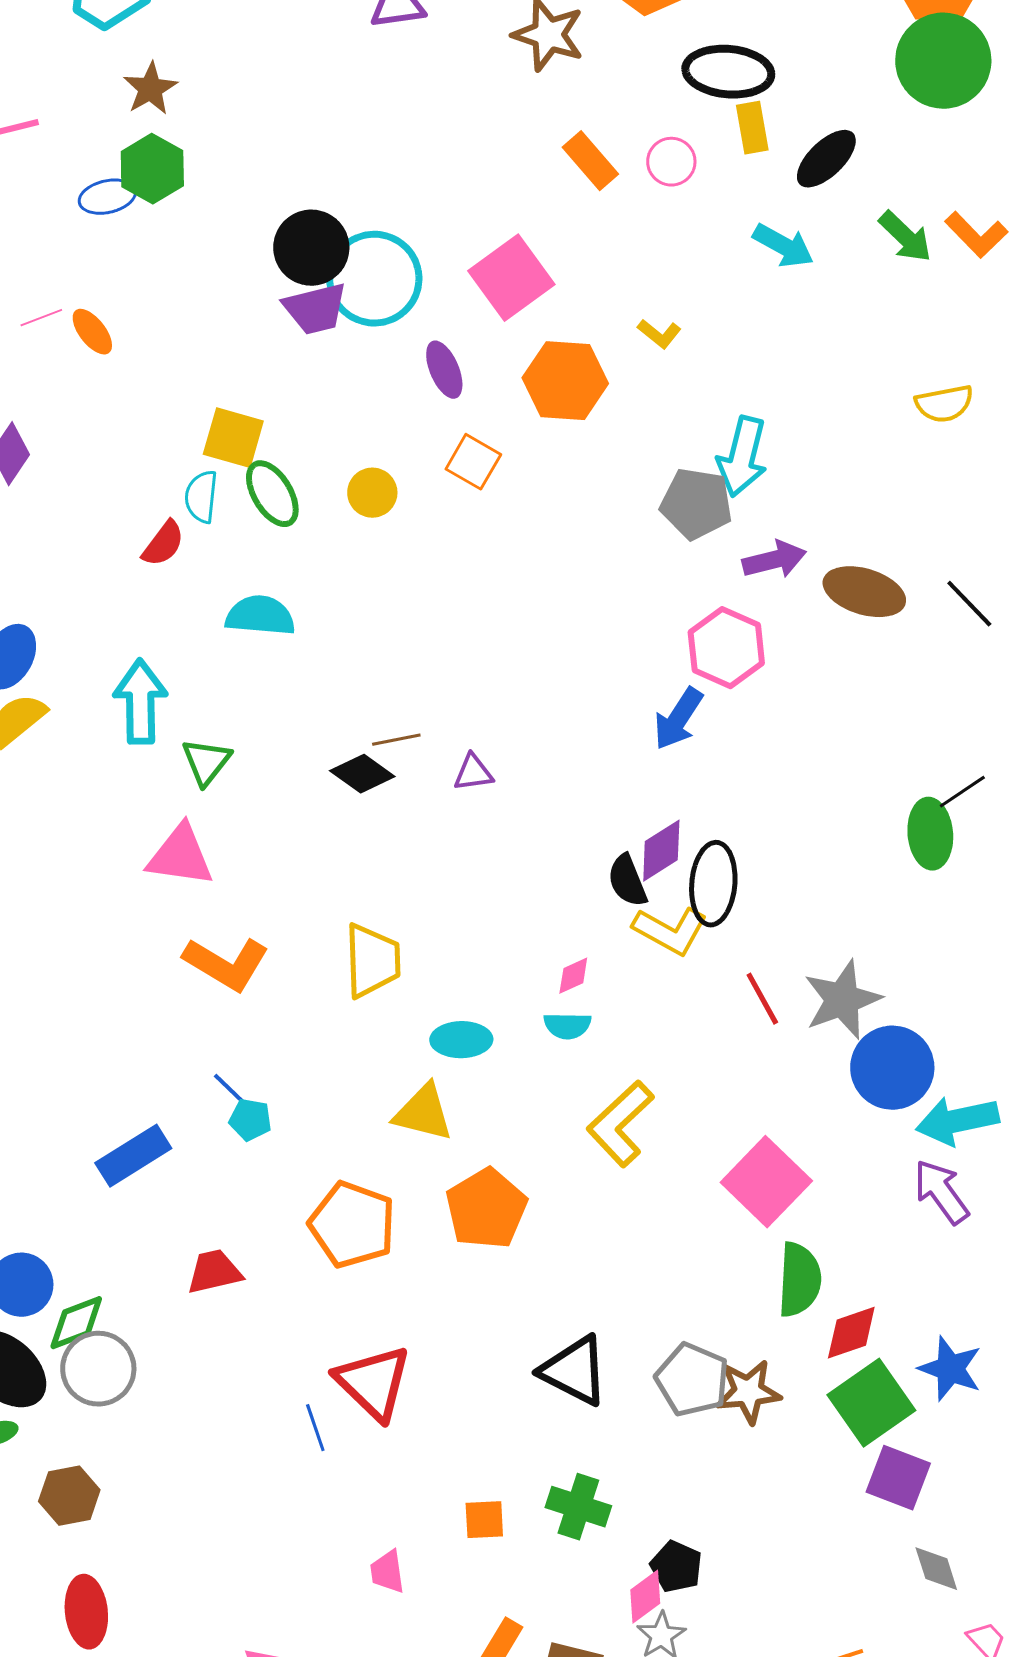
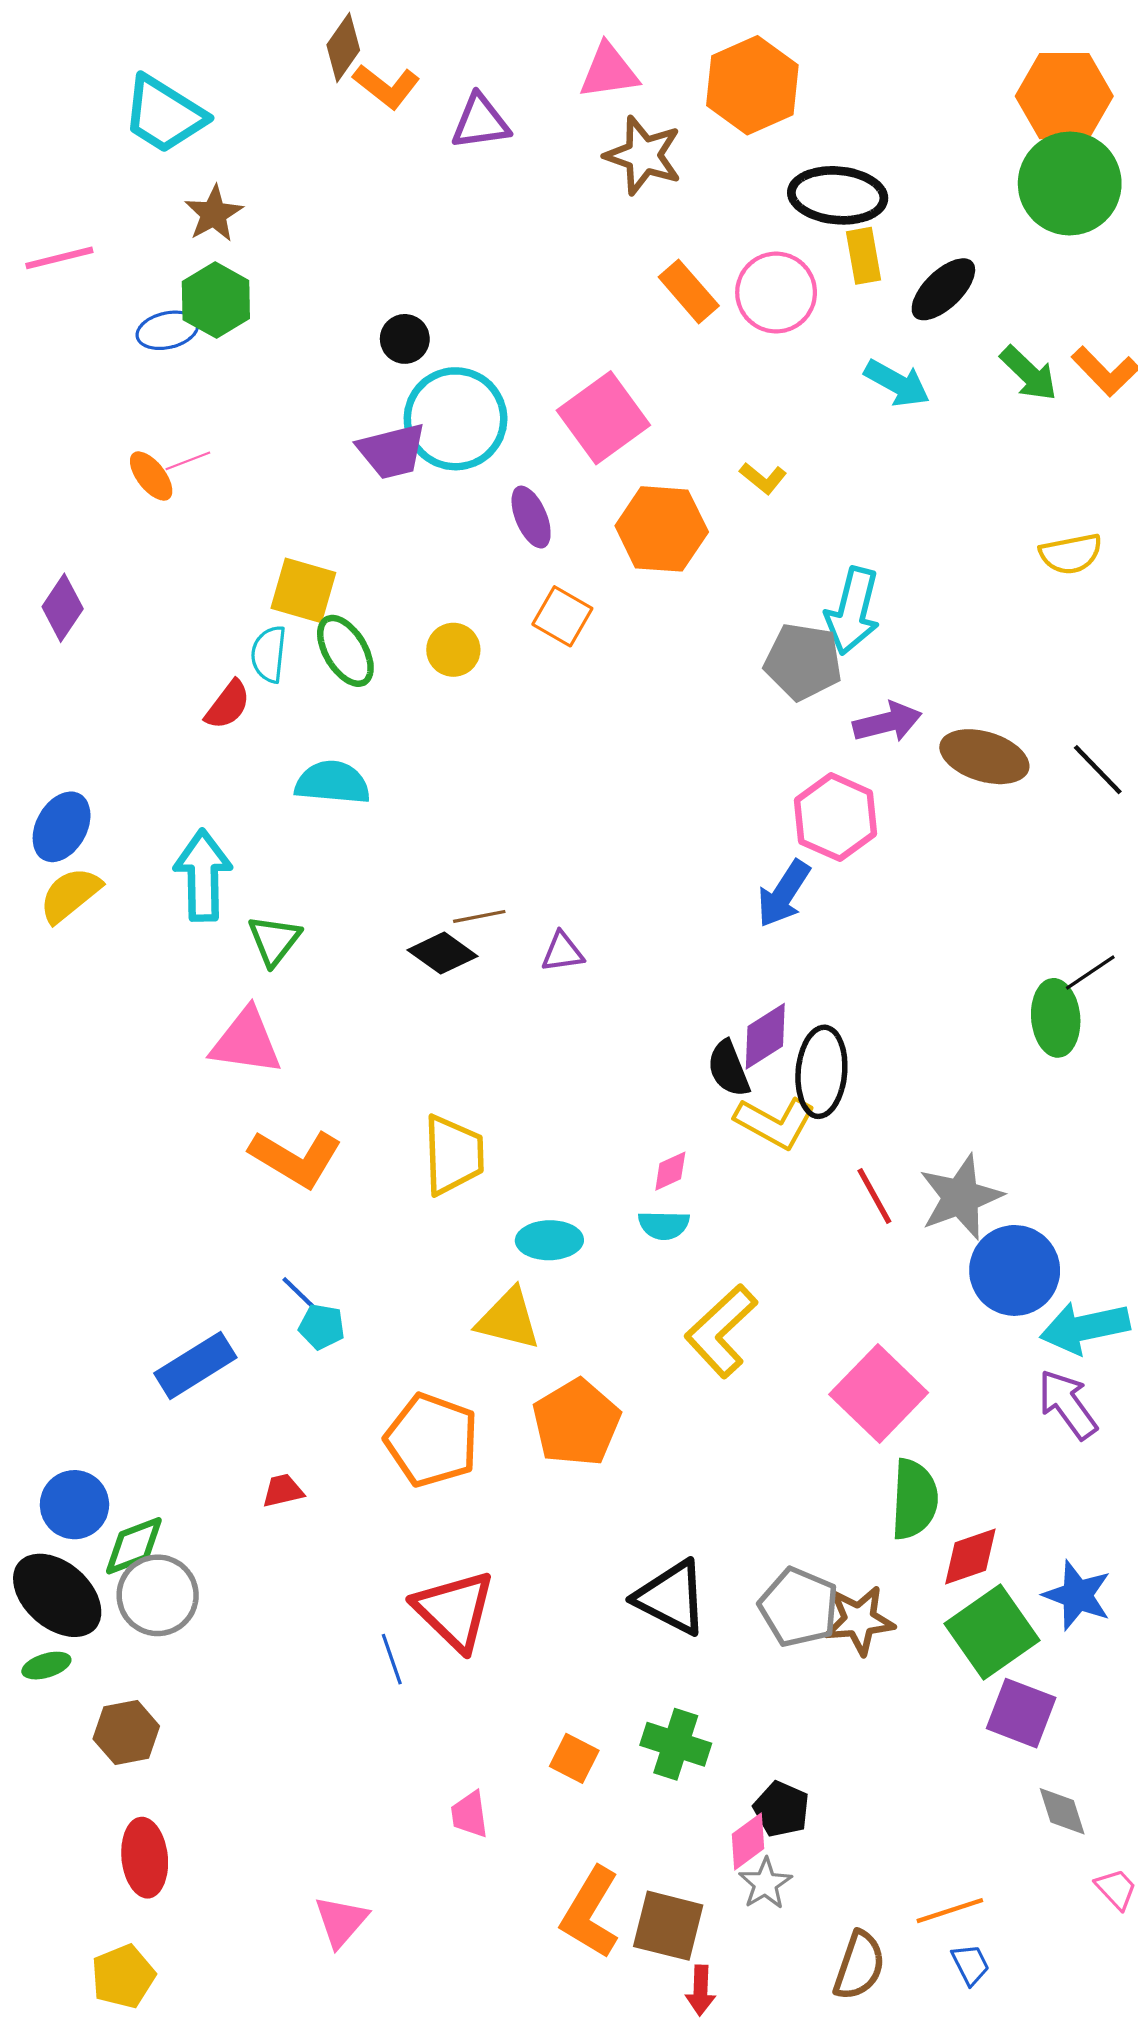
pink circle: (671, 162) -> (776, 293), size x1.5
black circle: (311, 248) -> (405, 339), moved, size x0.6
pink line: (41, 318) -> (188, 461), moved
red trapezoid: (214, 1272) -> (283, 1491), size x0.7
orange square: (484, 1520) -> (574, 1758), turned 30

